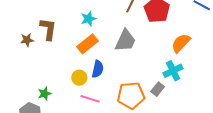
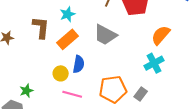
brown L-shape: (48, 29) -> (41, 27), moved
gray trapezoid: (125, 41) -> (105, 35), turned 95
gray rectangle: (158, 89) -> (141, 94), moved

